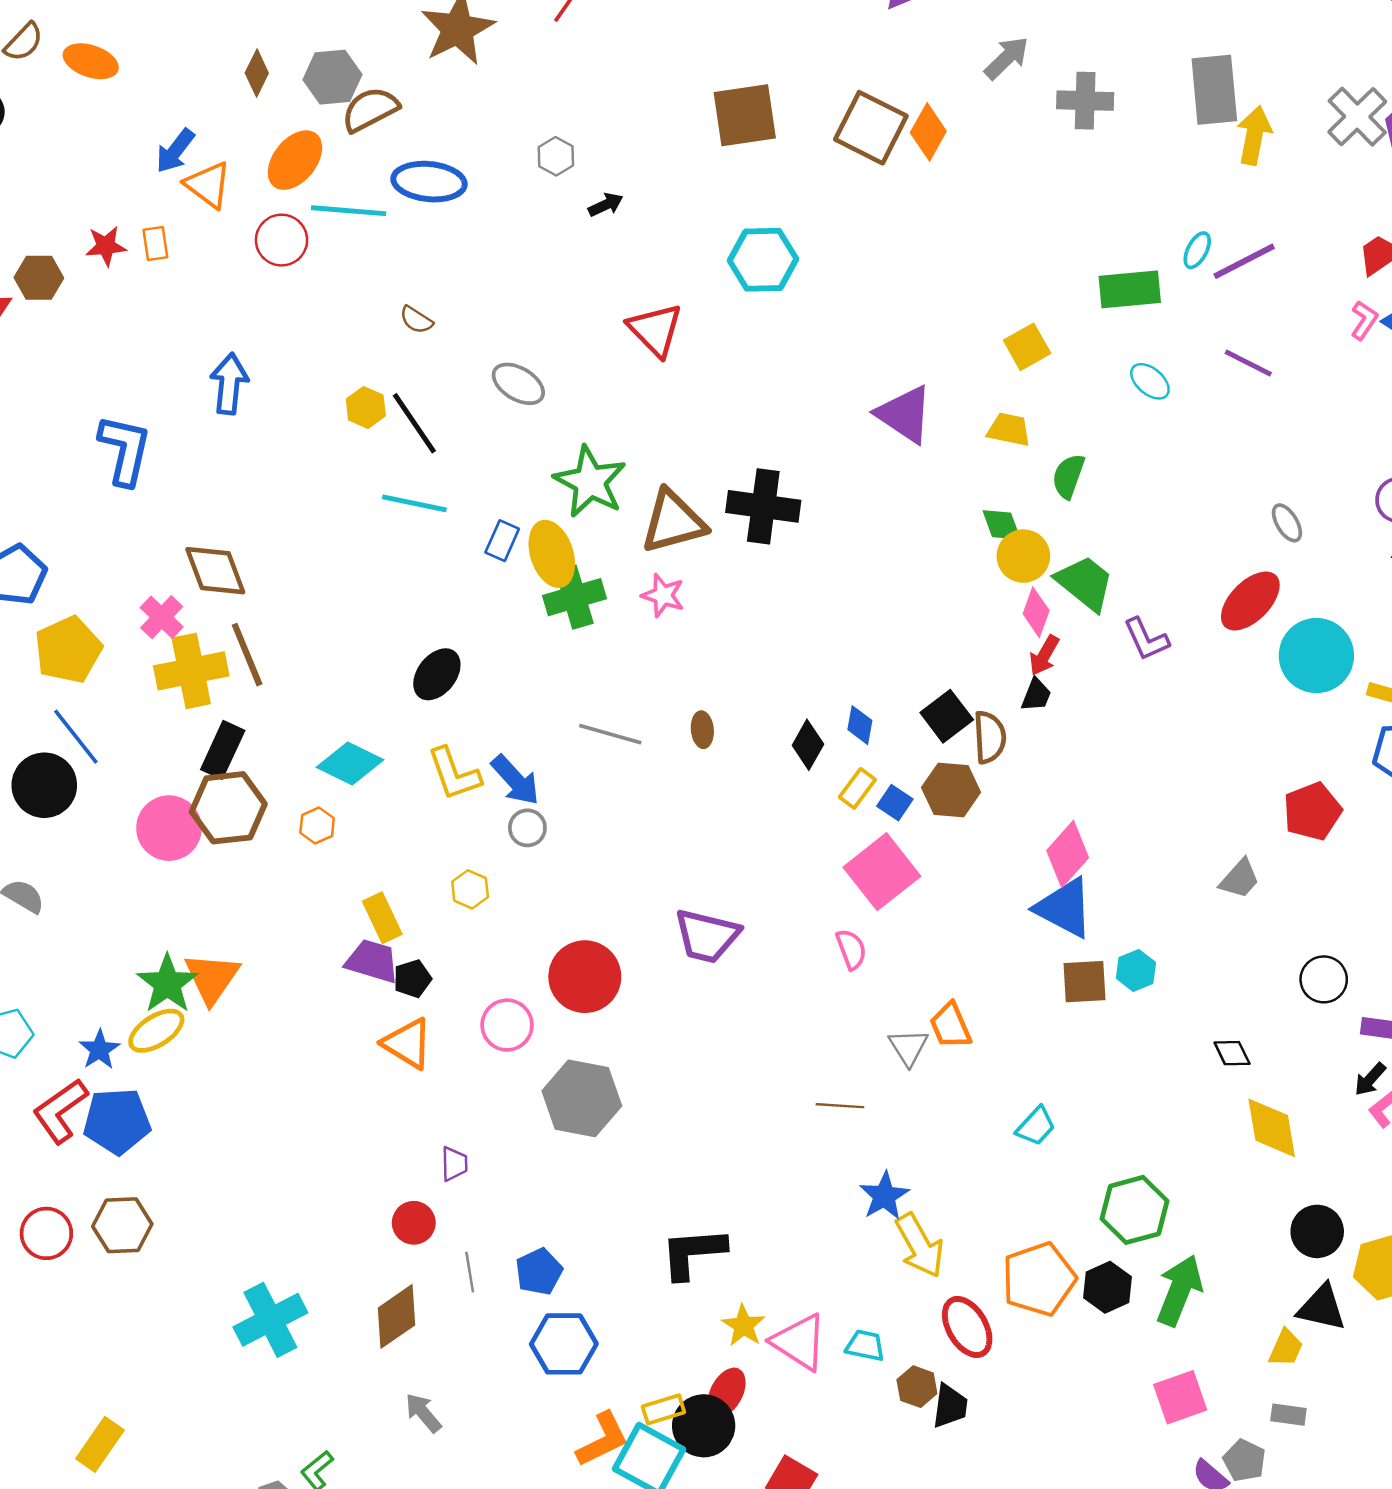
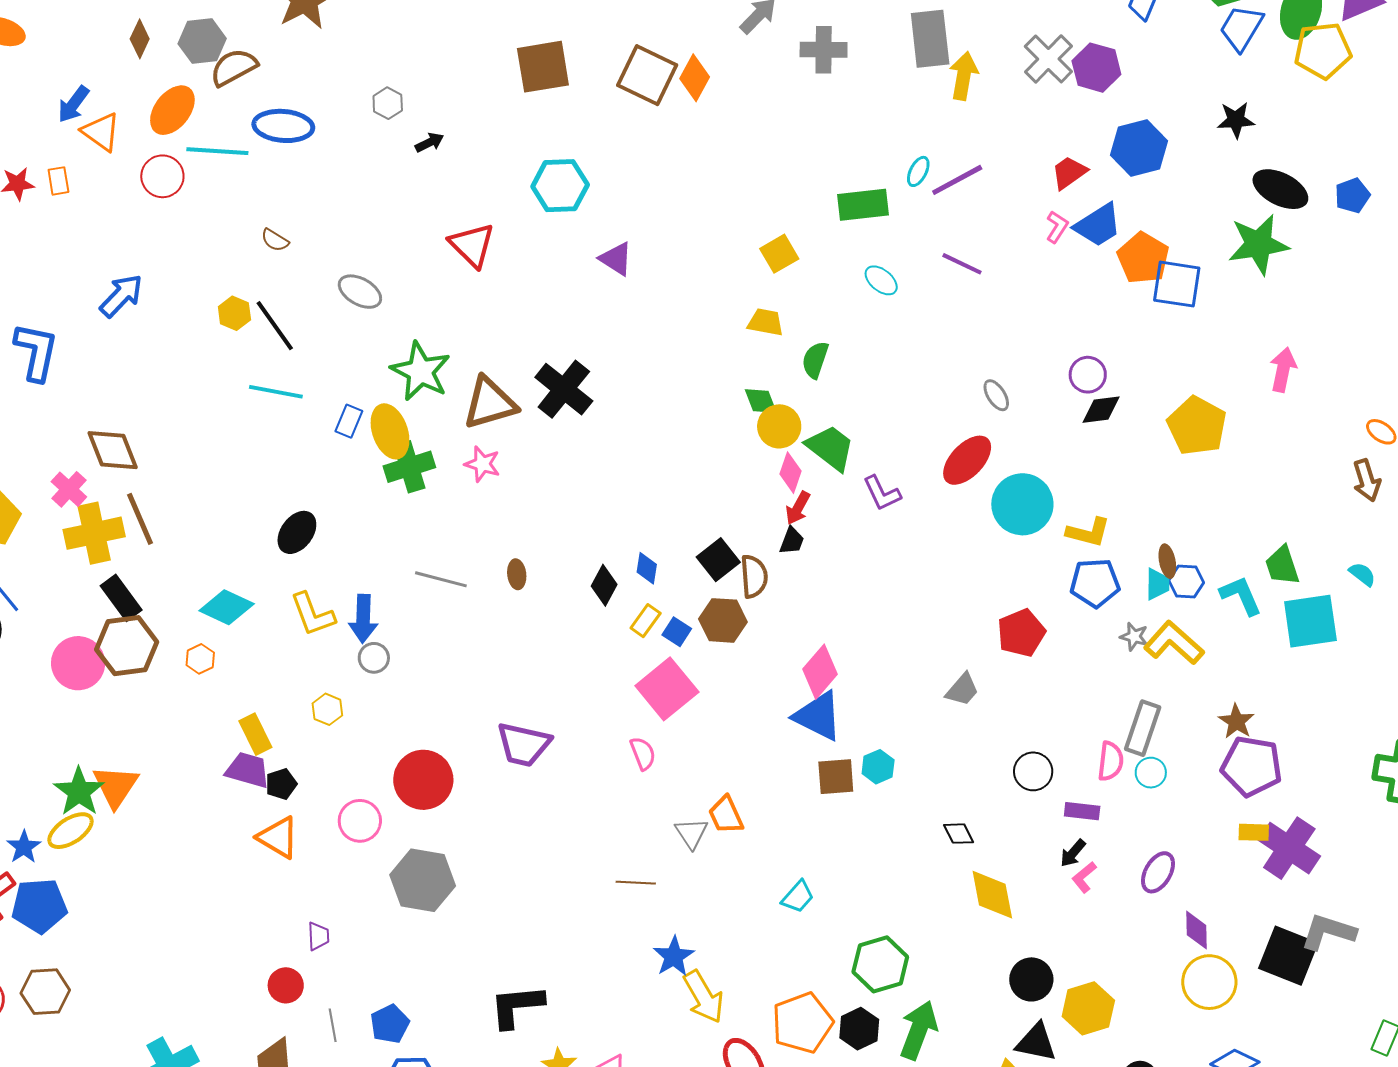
blue arrow: (229, 384) -> (121, 296), turned 39
purple triangle: (905, 414) -> (616, 259), moved, size x0.7
black cross: (763, 506) -> (564, 389), turned 32
black rectangle: (223, 750) -> (121, 598), turned -60
blue arrow: (515, 780) -> (363, 619), turned 45

